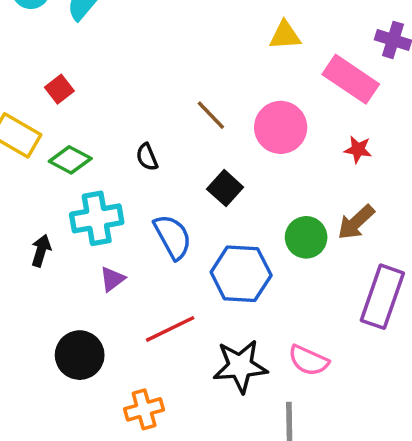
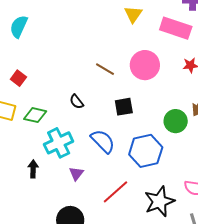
yellow triangle: (285, 35) -> (133, 14), turned -36
black square: (225, 188) -> (124, 107), turned -36

